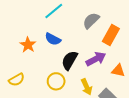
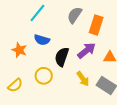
yellow circle: (56, 81) -> (44, 76), moved

